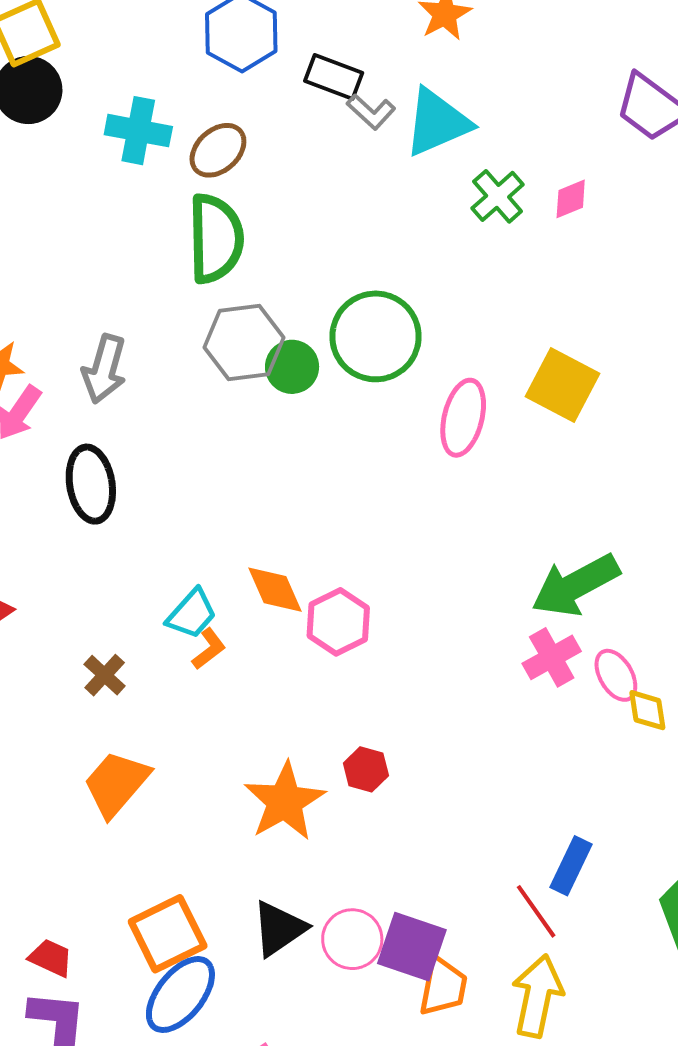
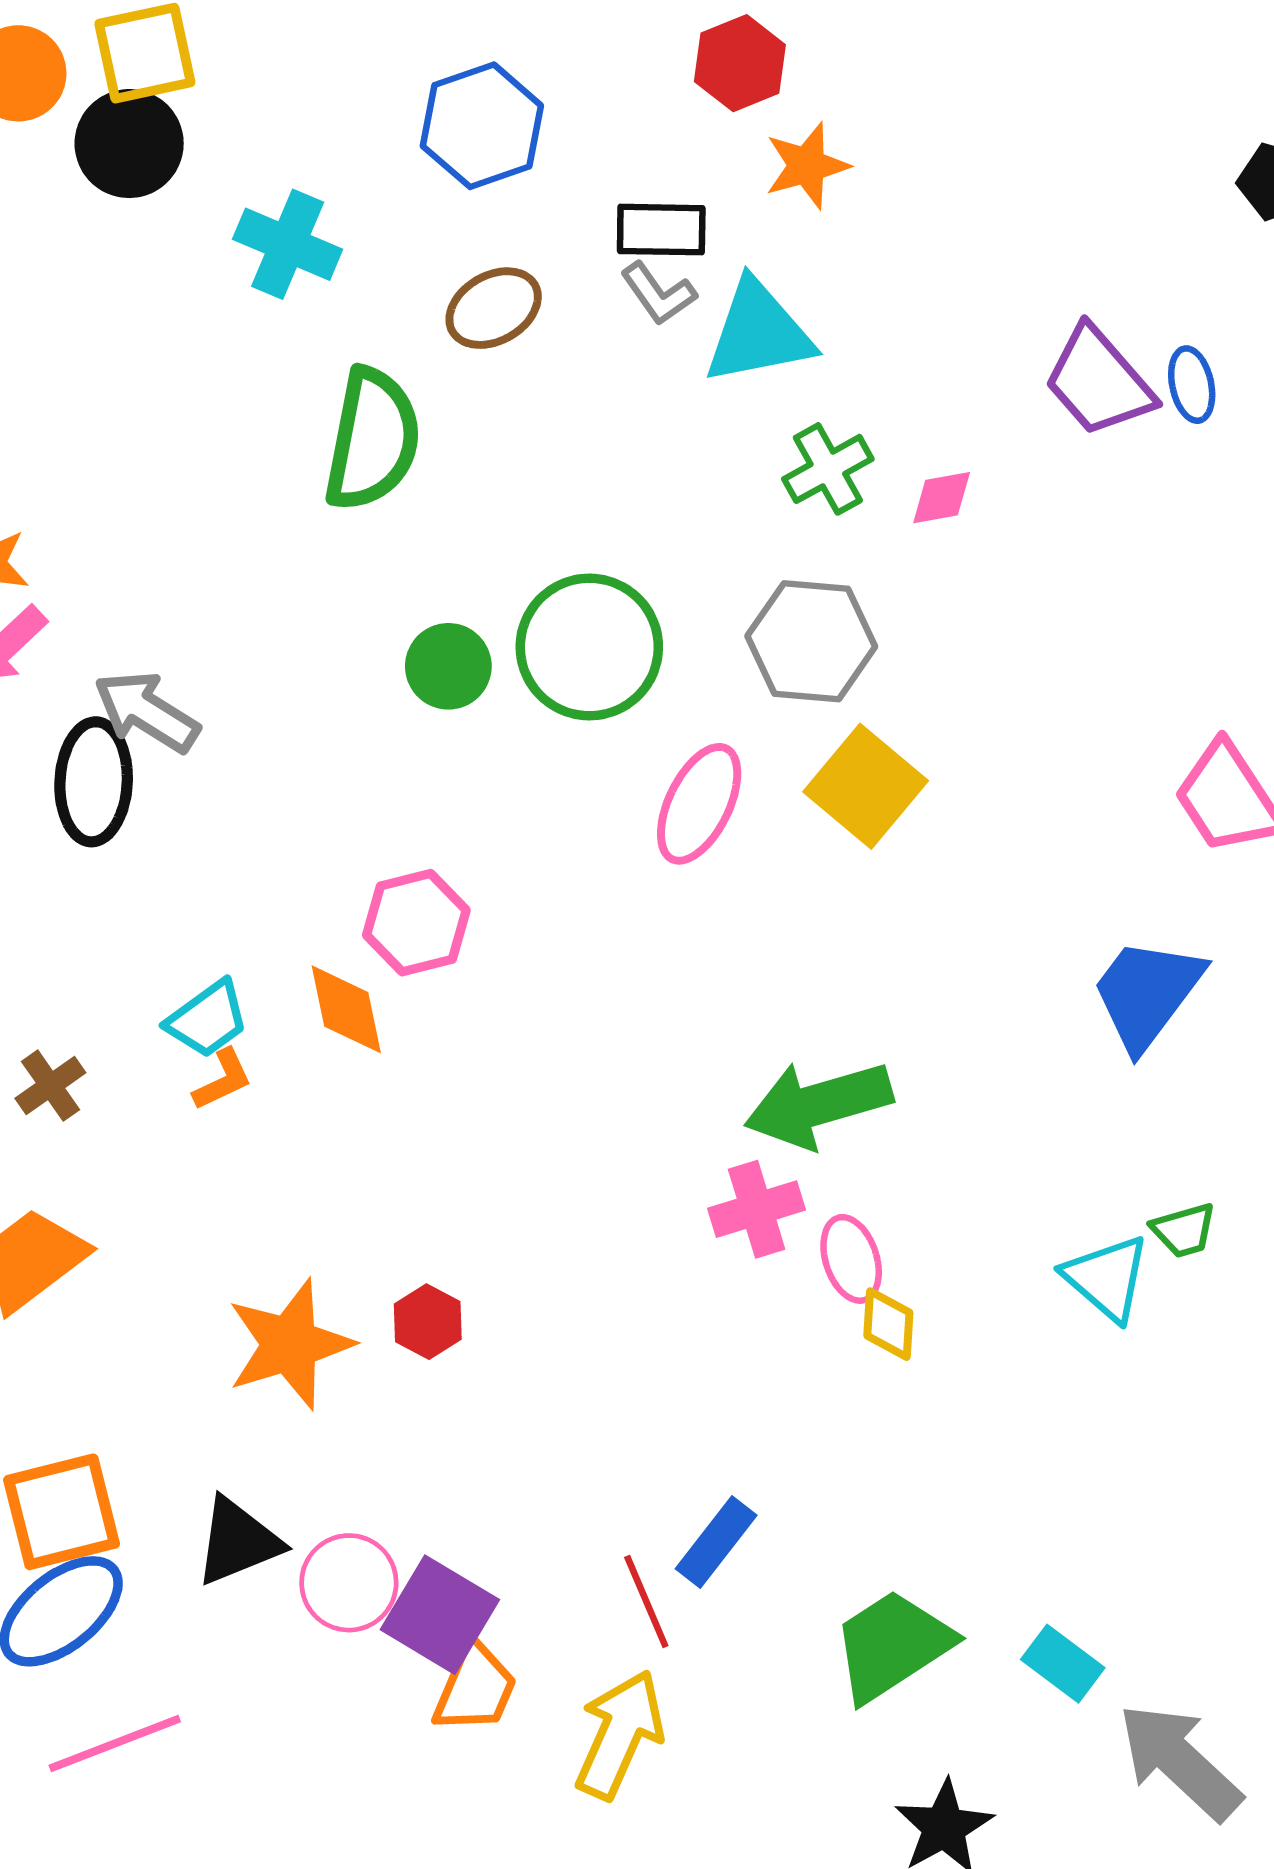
black rectangle: (334, 77) -> (661, 230), moved, turned -32
brown ellipse: (218, 150) -> (494, 308), moved
gray hexagon: (244, 343) -> (811, 641), moved
gray arrow: (104, 369) -> (147, 712), moved, turned 94
pink hexagon: (338, 622) -> (416, 923), moved

